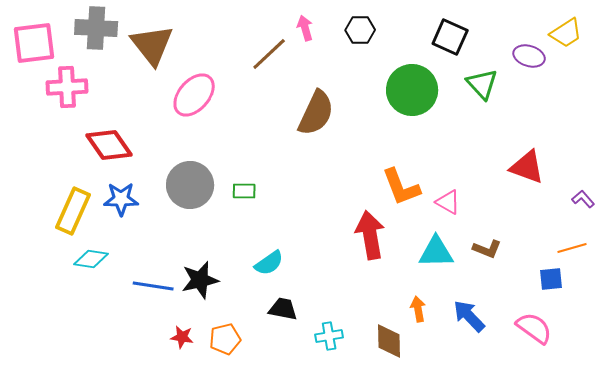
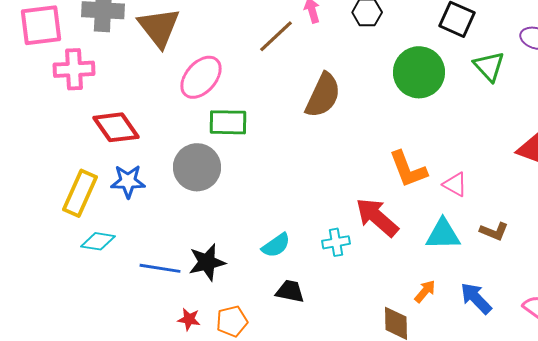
green rectangle: (244, 191) -> (228, 122), moved, size x1.6
red arrow: (370, 235) -> (377, 217), turned -39
orange arrow: (418, 309) -> (425, 291), turned 50
cyan cross: (329, 336) -> (336, 242), moved

